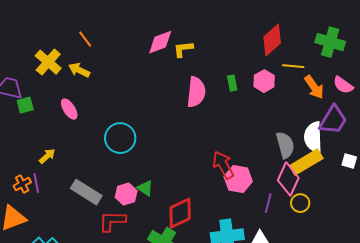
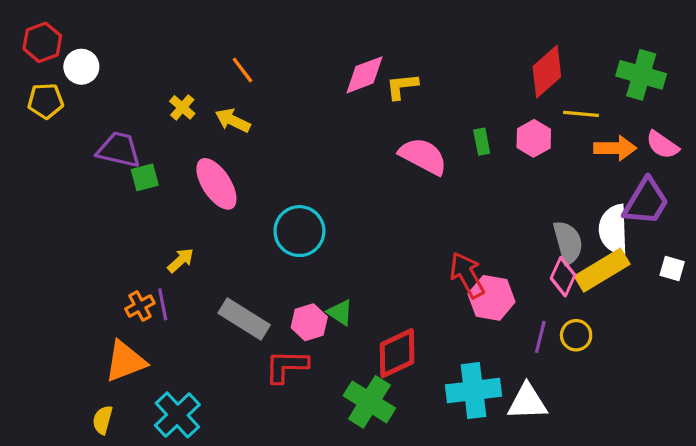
yellow cross: (48, 62) -> (182, 107), size x0.6
orange arrow: (314, 87) -> (615, 148), turned -55
pink semicircle: (196, 92) -> (423, 156), turned -68
pink ellipse: (69, 109) -> (216, 184), size x1.5
pink diamond: (288, 179) -> (563, 277), moved, size x0.7
yellow circle: (300, 203) -> (576, 335), moved

